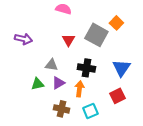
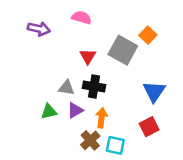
purple arrow: (23, 39) -> (39, 29), moved
black cross: (86, 68) -> (94, 86), moved
brown cross: (61, 109) -> (90, 140), moved, turned 35
cyan square: (90, 111) -> (115, 145), turned 35

